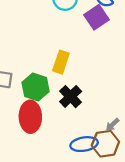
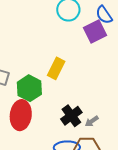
black cross: (71, 97) -> (71, 116), moved
gray arrow: (112, 125) -> (92, 121), moved

